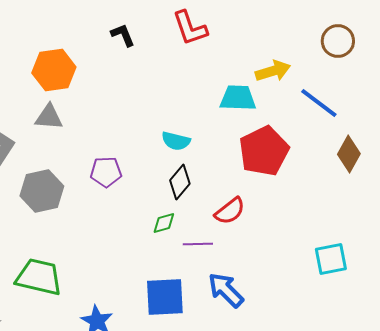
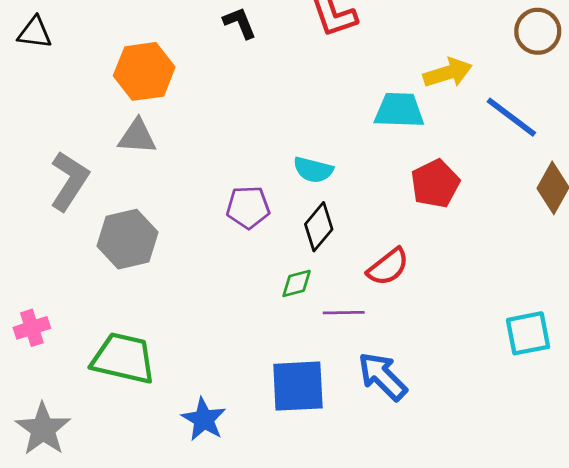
red pentagon: (264, 151) -> (435, 184), size x0.7
purple pentagon: (106, 172) -> (248, 207), moved

